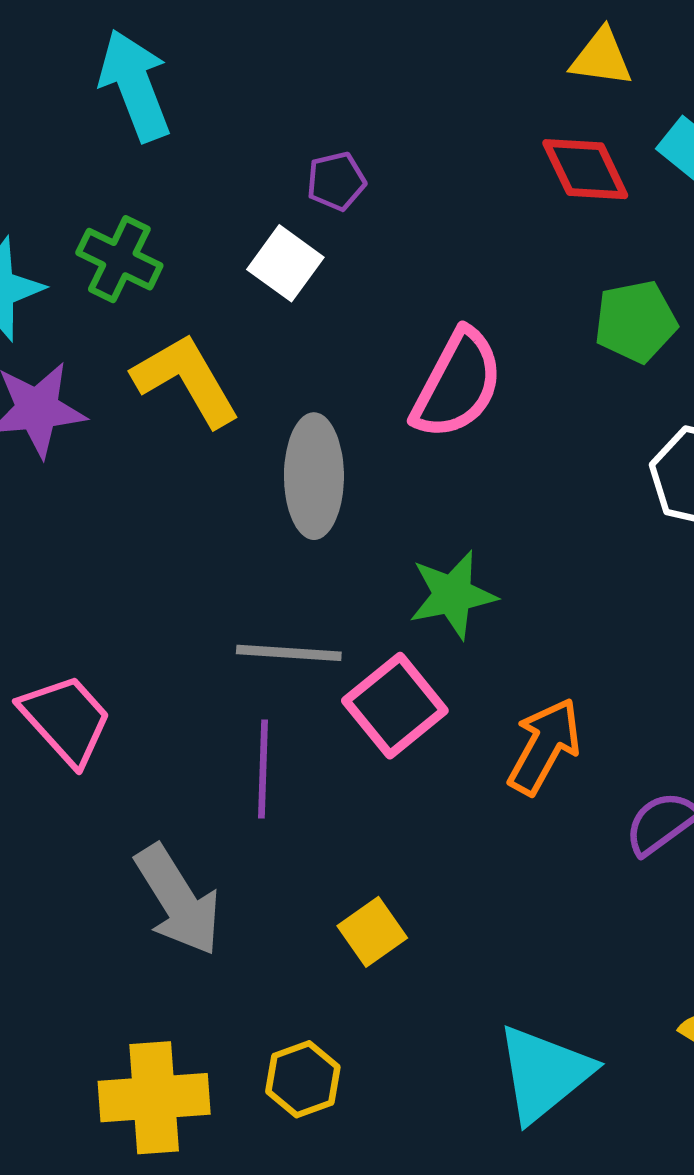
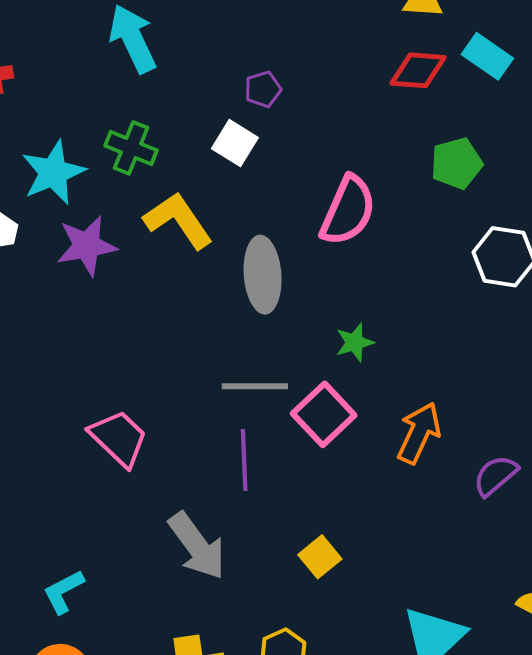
red diamond: (585, 169) -> (418, 70), turned -56
green star: (453, 595) -> (355, 342), size x0.7

